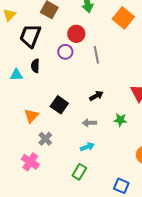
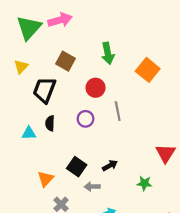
purple circle: (65, 52) -> (86, 119), moved
black arrow: (96, 96) -> (110, 165), moved
gray arrow: (89, 123) -> (92, 187), moved

